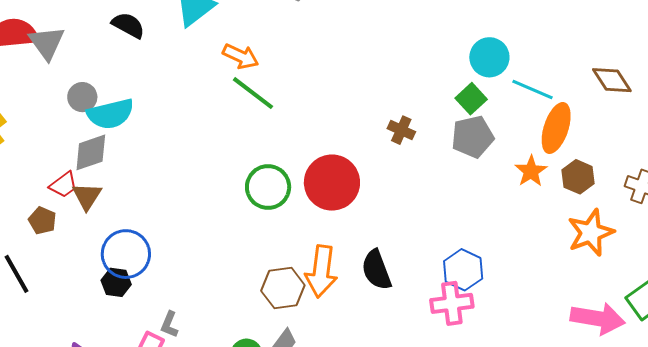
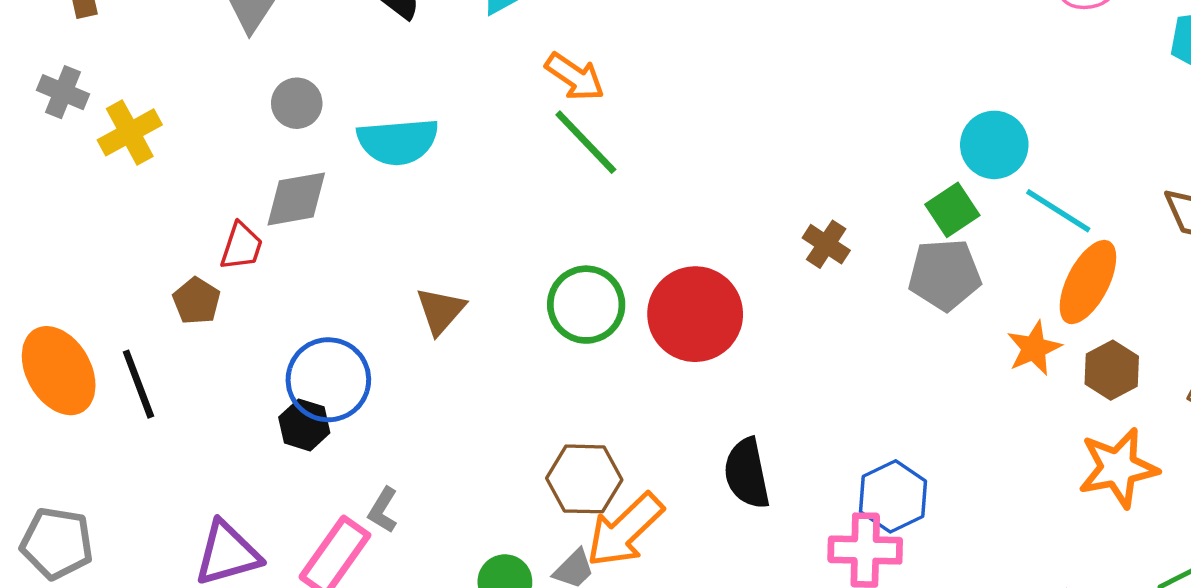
cyan semicircle: (110, 114) -> (398, 141), moved
red trapezoid: (63, 185) -> (241, 246), turned -44
brown triangle: (87, 196) -> (441, 311), moved
orange arrow: (321, 271) -> (625, 530), moved, turned 30

